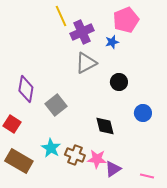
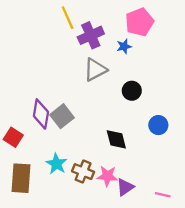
purple diamond: (26, 89) -> (41, 114), moved
brown rectangle: (19, 161) -> (21, 178), turned 64

